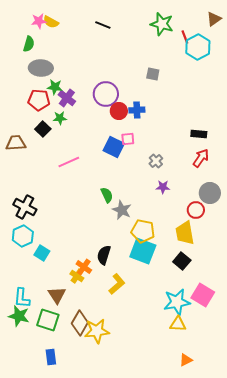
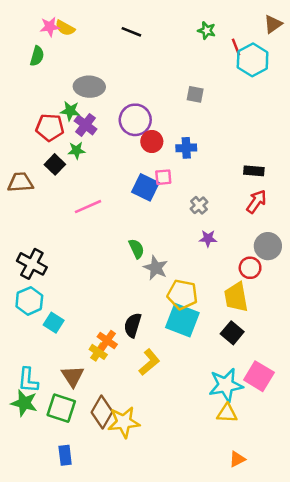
green star: (162, 24) -> (207, 31), size x0.6
gray ellipse: (41, 68) -> (89, 87), moved
blue cross: (137, 110) -> (186, 148), moved

